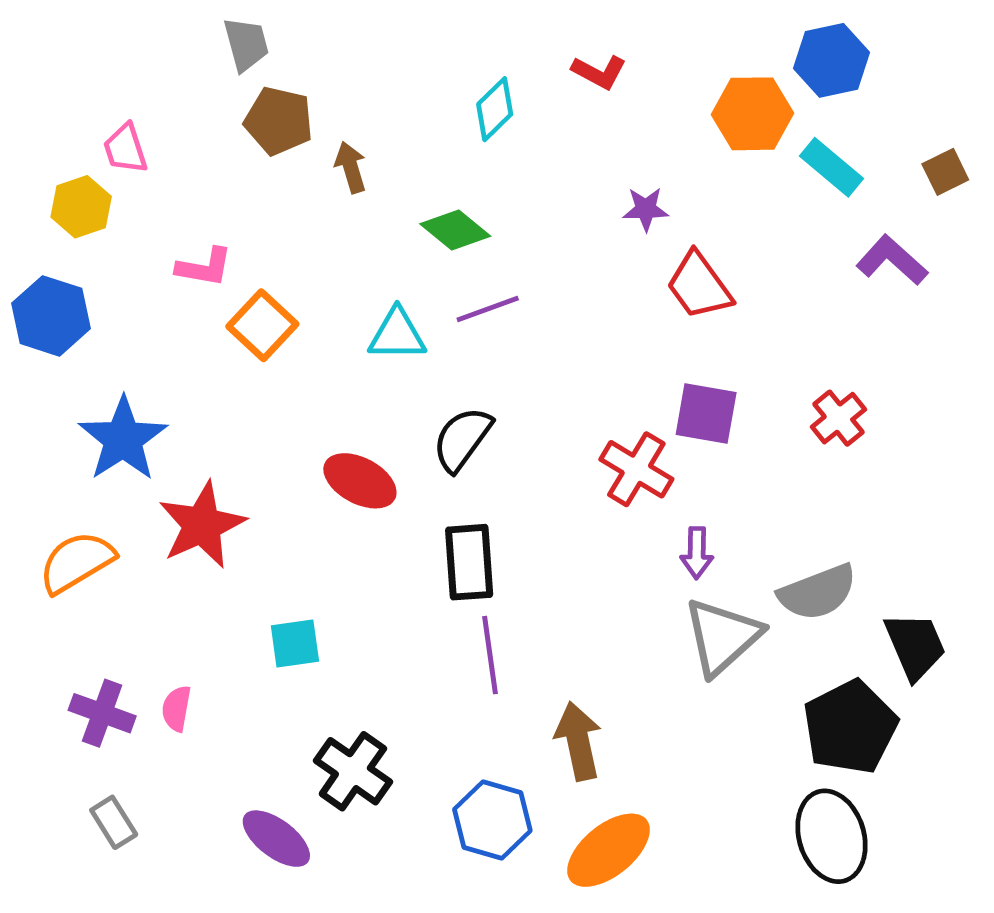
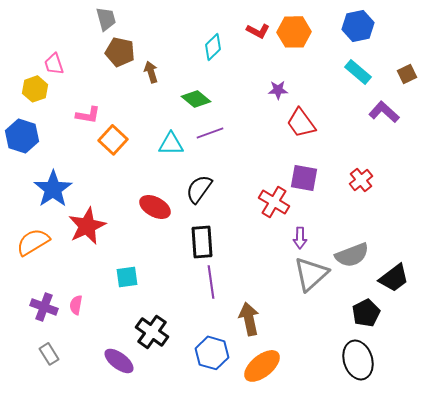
orange hexagon: (753, 114) -> (294, 32), moved
black trapezoid: (915, 646) -> (394, 278), turned 76
black pentagon: (850, 727) -> (366, 313), size x0.7

